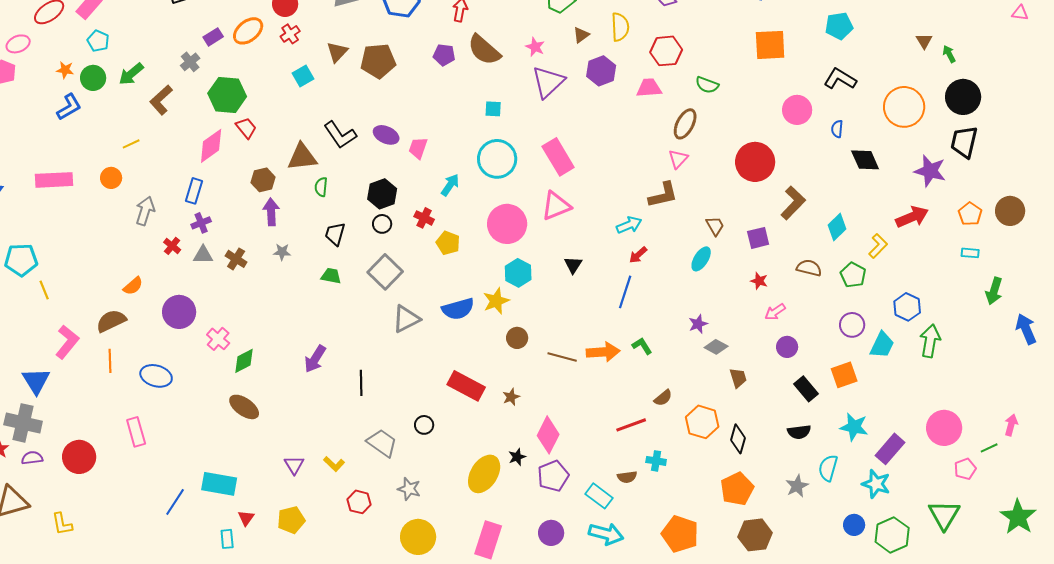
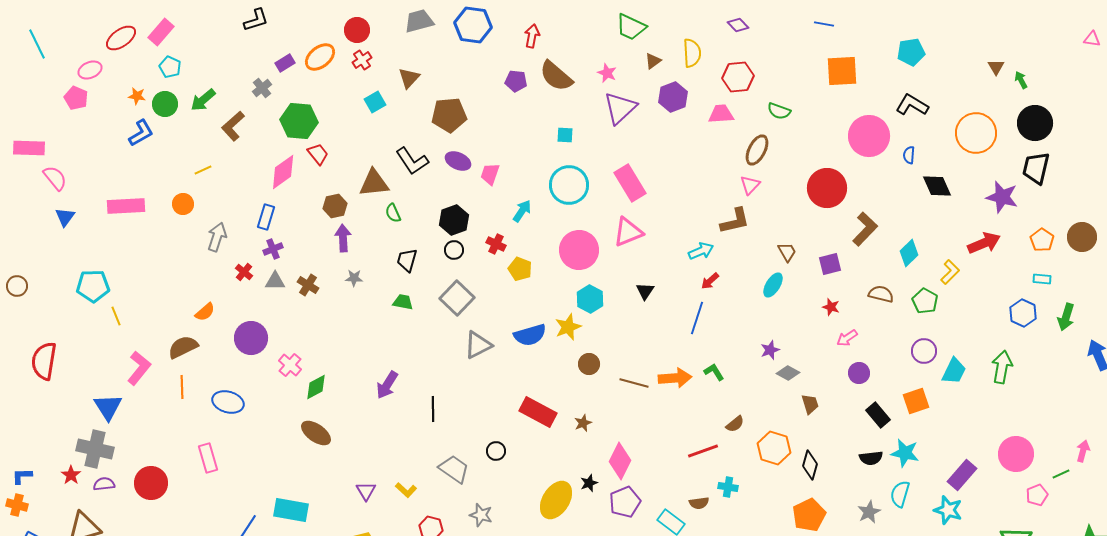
brown pentagon: (378, 61) -> (449, 115), moved
pink circle: (797, 110) -> (869, 136), size x1.4
green semicircle: (321, 187) -> (393, 213), turned -30
blue hexagon: (907, 307) -> (1023, 313), moved
cyan star: (854, 427) -> (905, 453), moved

